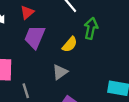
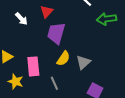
green arrow: (91, 28) -> (107, 19), turned -102
yellow semicircle: (70, 44) -> (63, 58), moved

